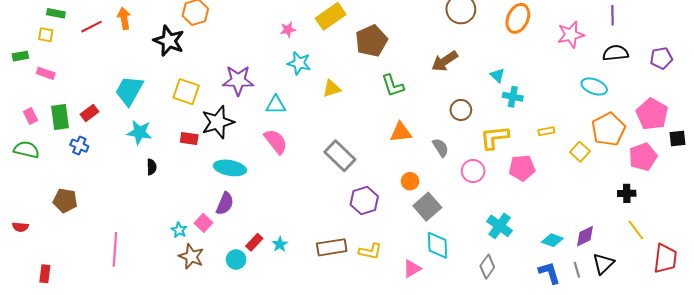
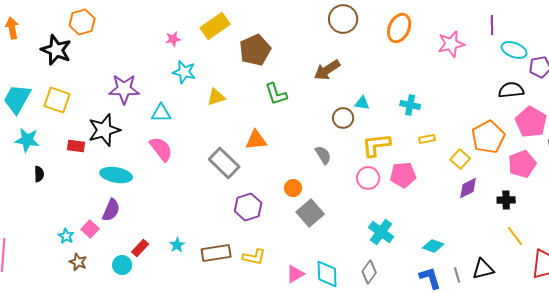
black semicircle: (616, 53) -> (511, 90), moved
cyan triangle: (498, 75) -> (362, 103), moved, turned -35
cyan ellipse: (594, 87) -> (514, 50), moved
yellow square: (186, 92) -> (57, 100), moved
cyan cross: (513, 97) -> (410, 105), moved
orange triangle: (401, 132) -> (256, 140), moved
pink circle: (473, 171) -> (368, 178), moved
purple diamond: (585, 236) -> (468, 188), moved
cyan star: (280, 244) -> (177, 245), moved
cyan diamond: (437, 245) -> (327, 274), moved
brown star: (191, 256) -> (78, 262), size x0.7
black triangle: (603, 264) -> (483, 269), turned 30

